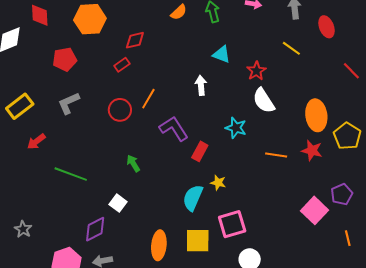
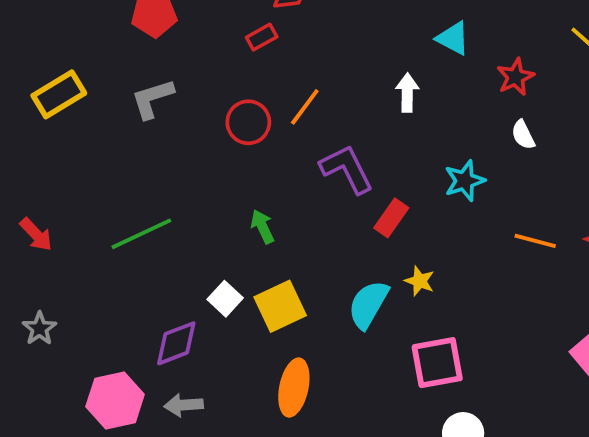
white semicircle: (264, 101) -> (523, 135), size x0.6
cyan star: (236, 128) -> (465, 181), turned 30
red arrow: (36, 142) -> (36, 235), moved, turned -102
green line: (71, 174) -> (141, 234), turned -52
yellow square: (198, 241) -> (280, 306), moved, turned -32

